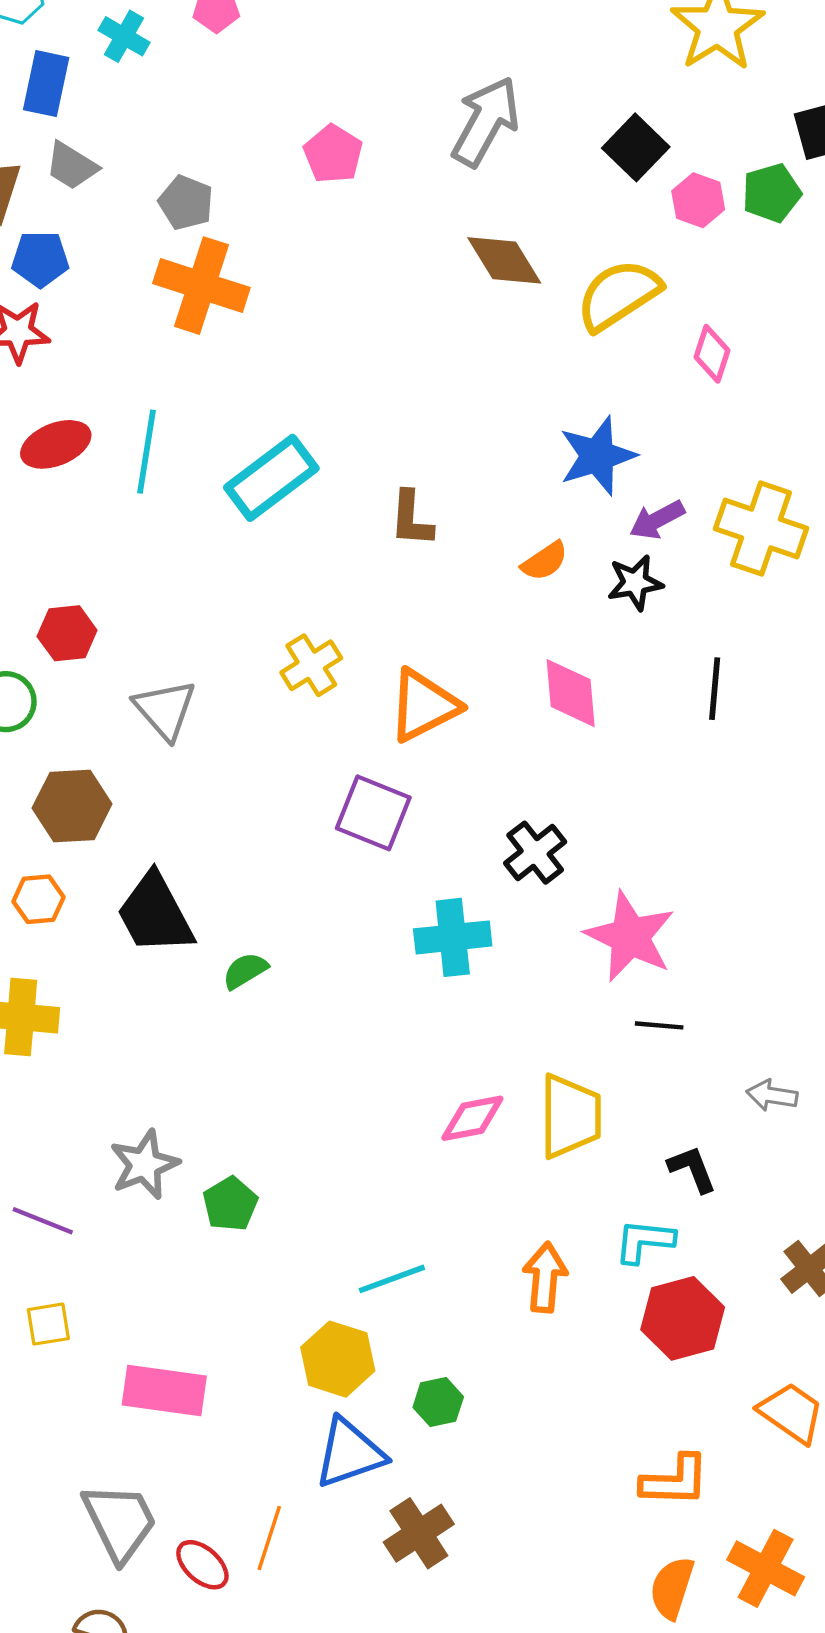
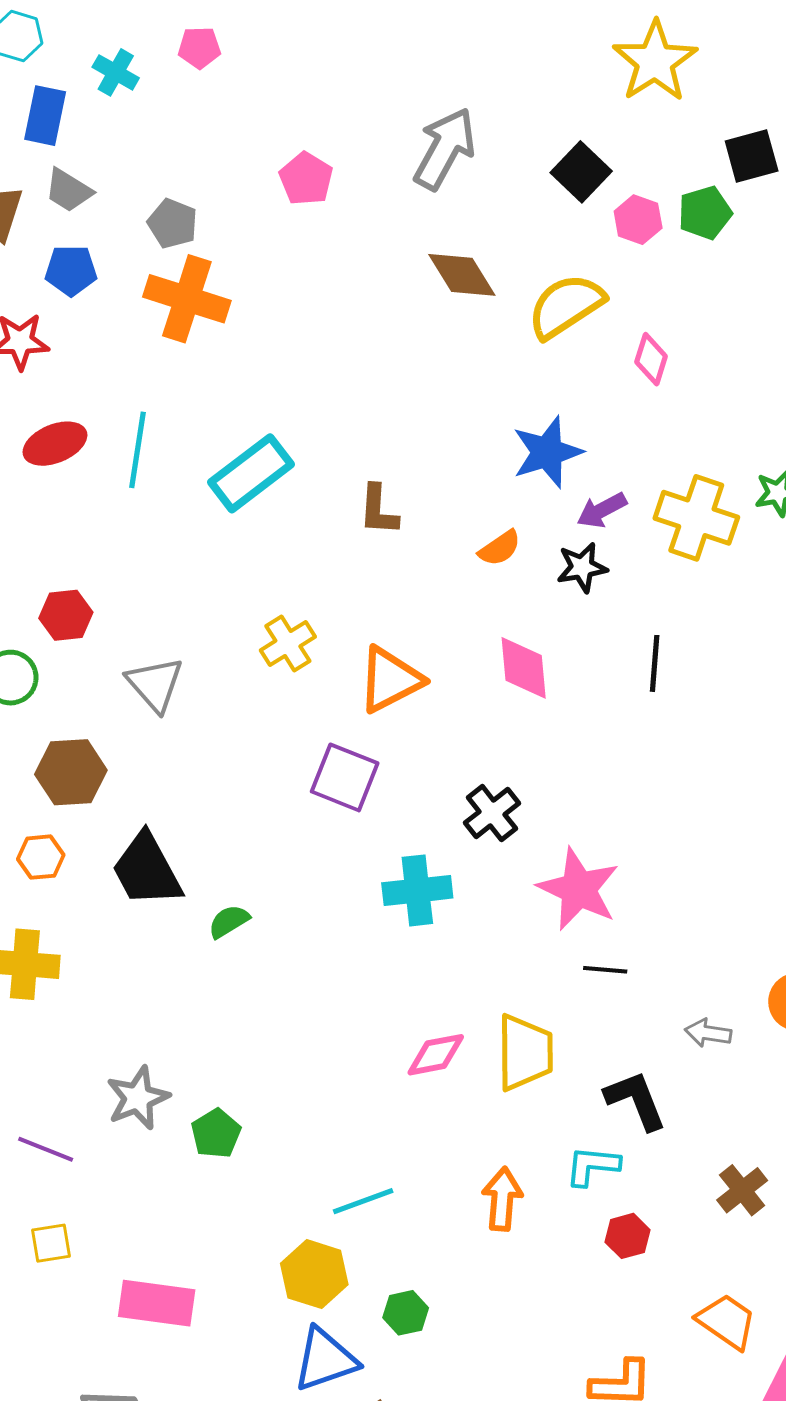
blue pentagon: (40, 259) -> (71, 270), moved
black L-shape: (692, 1169) -> (636, 1100), size x1.4
red hexagon: (683, 1318) -> (628, 1236), size x0.6

